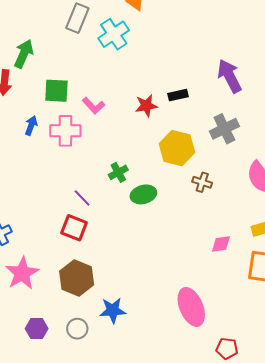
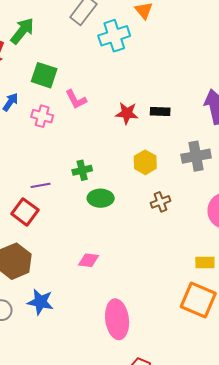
pink cross: (65, 131) -> (42, 116), size x0.7
yellow hexagon: (177, 148) -> (145, 162), size x0.7
brown cross: (202, 182) -> (161, 202), turned 36
purple line: (82, 198) -> (41, 185), turned -72
pink diamond: (221, 244) -> (89, 260), moved

